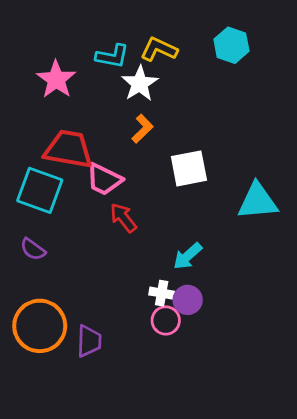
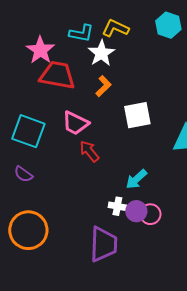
red trapezoid: (68, 149) -> (57, 75), moved
pink circle: (166, 320) -> (150, 214), moved
purple trapezoid: (89, 341) -> (103, 244), moved, size x1.5

